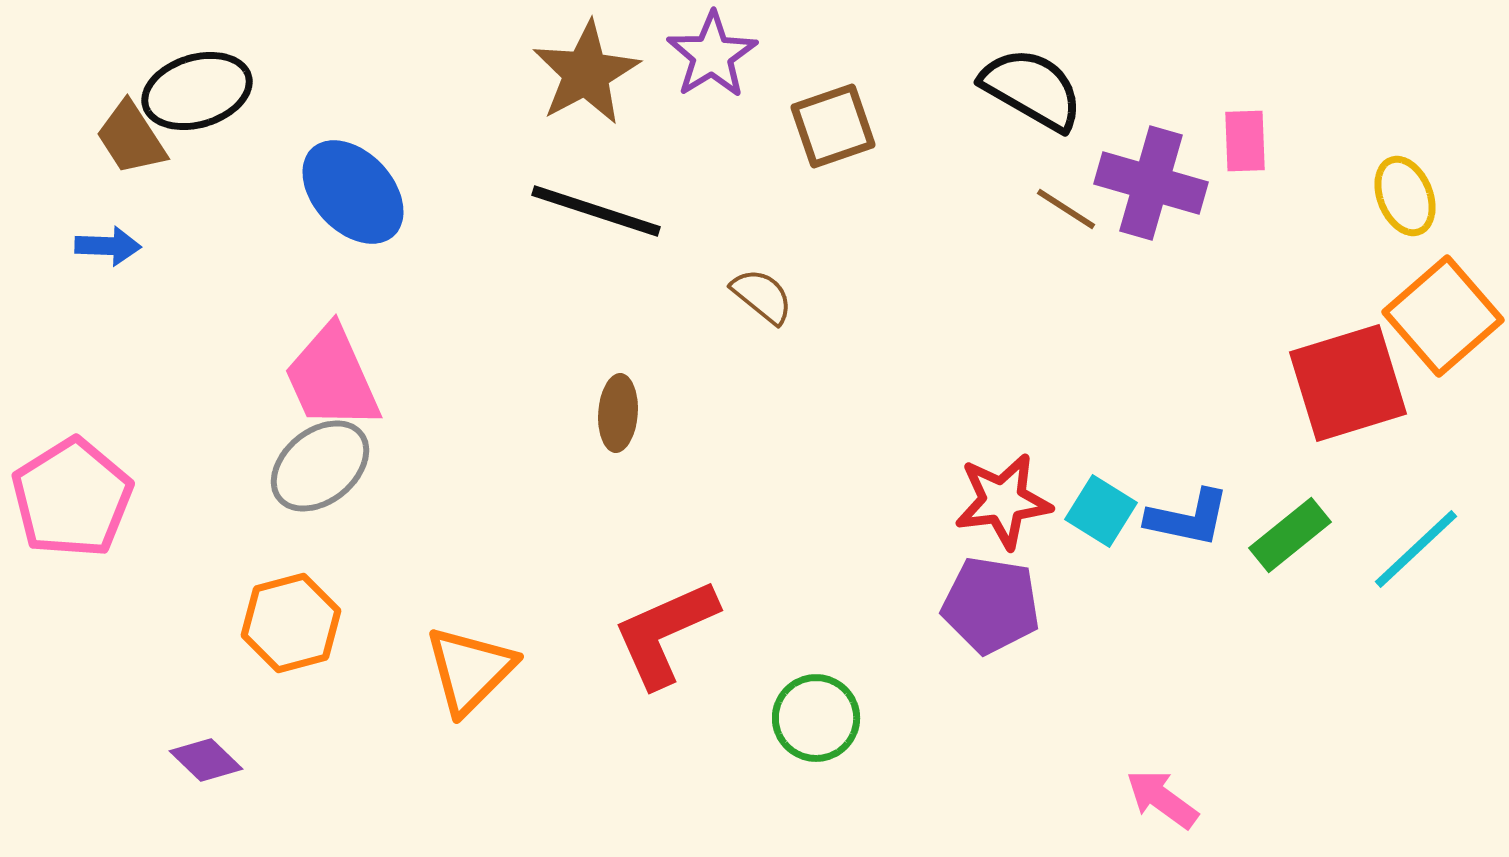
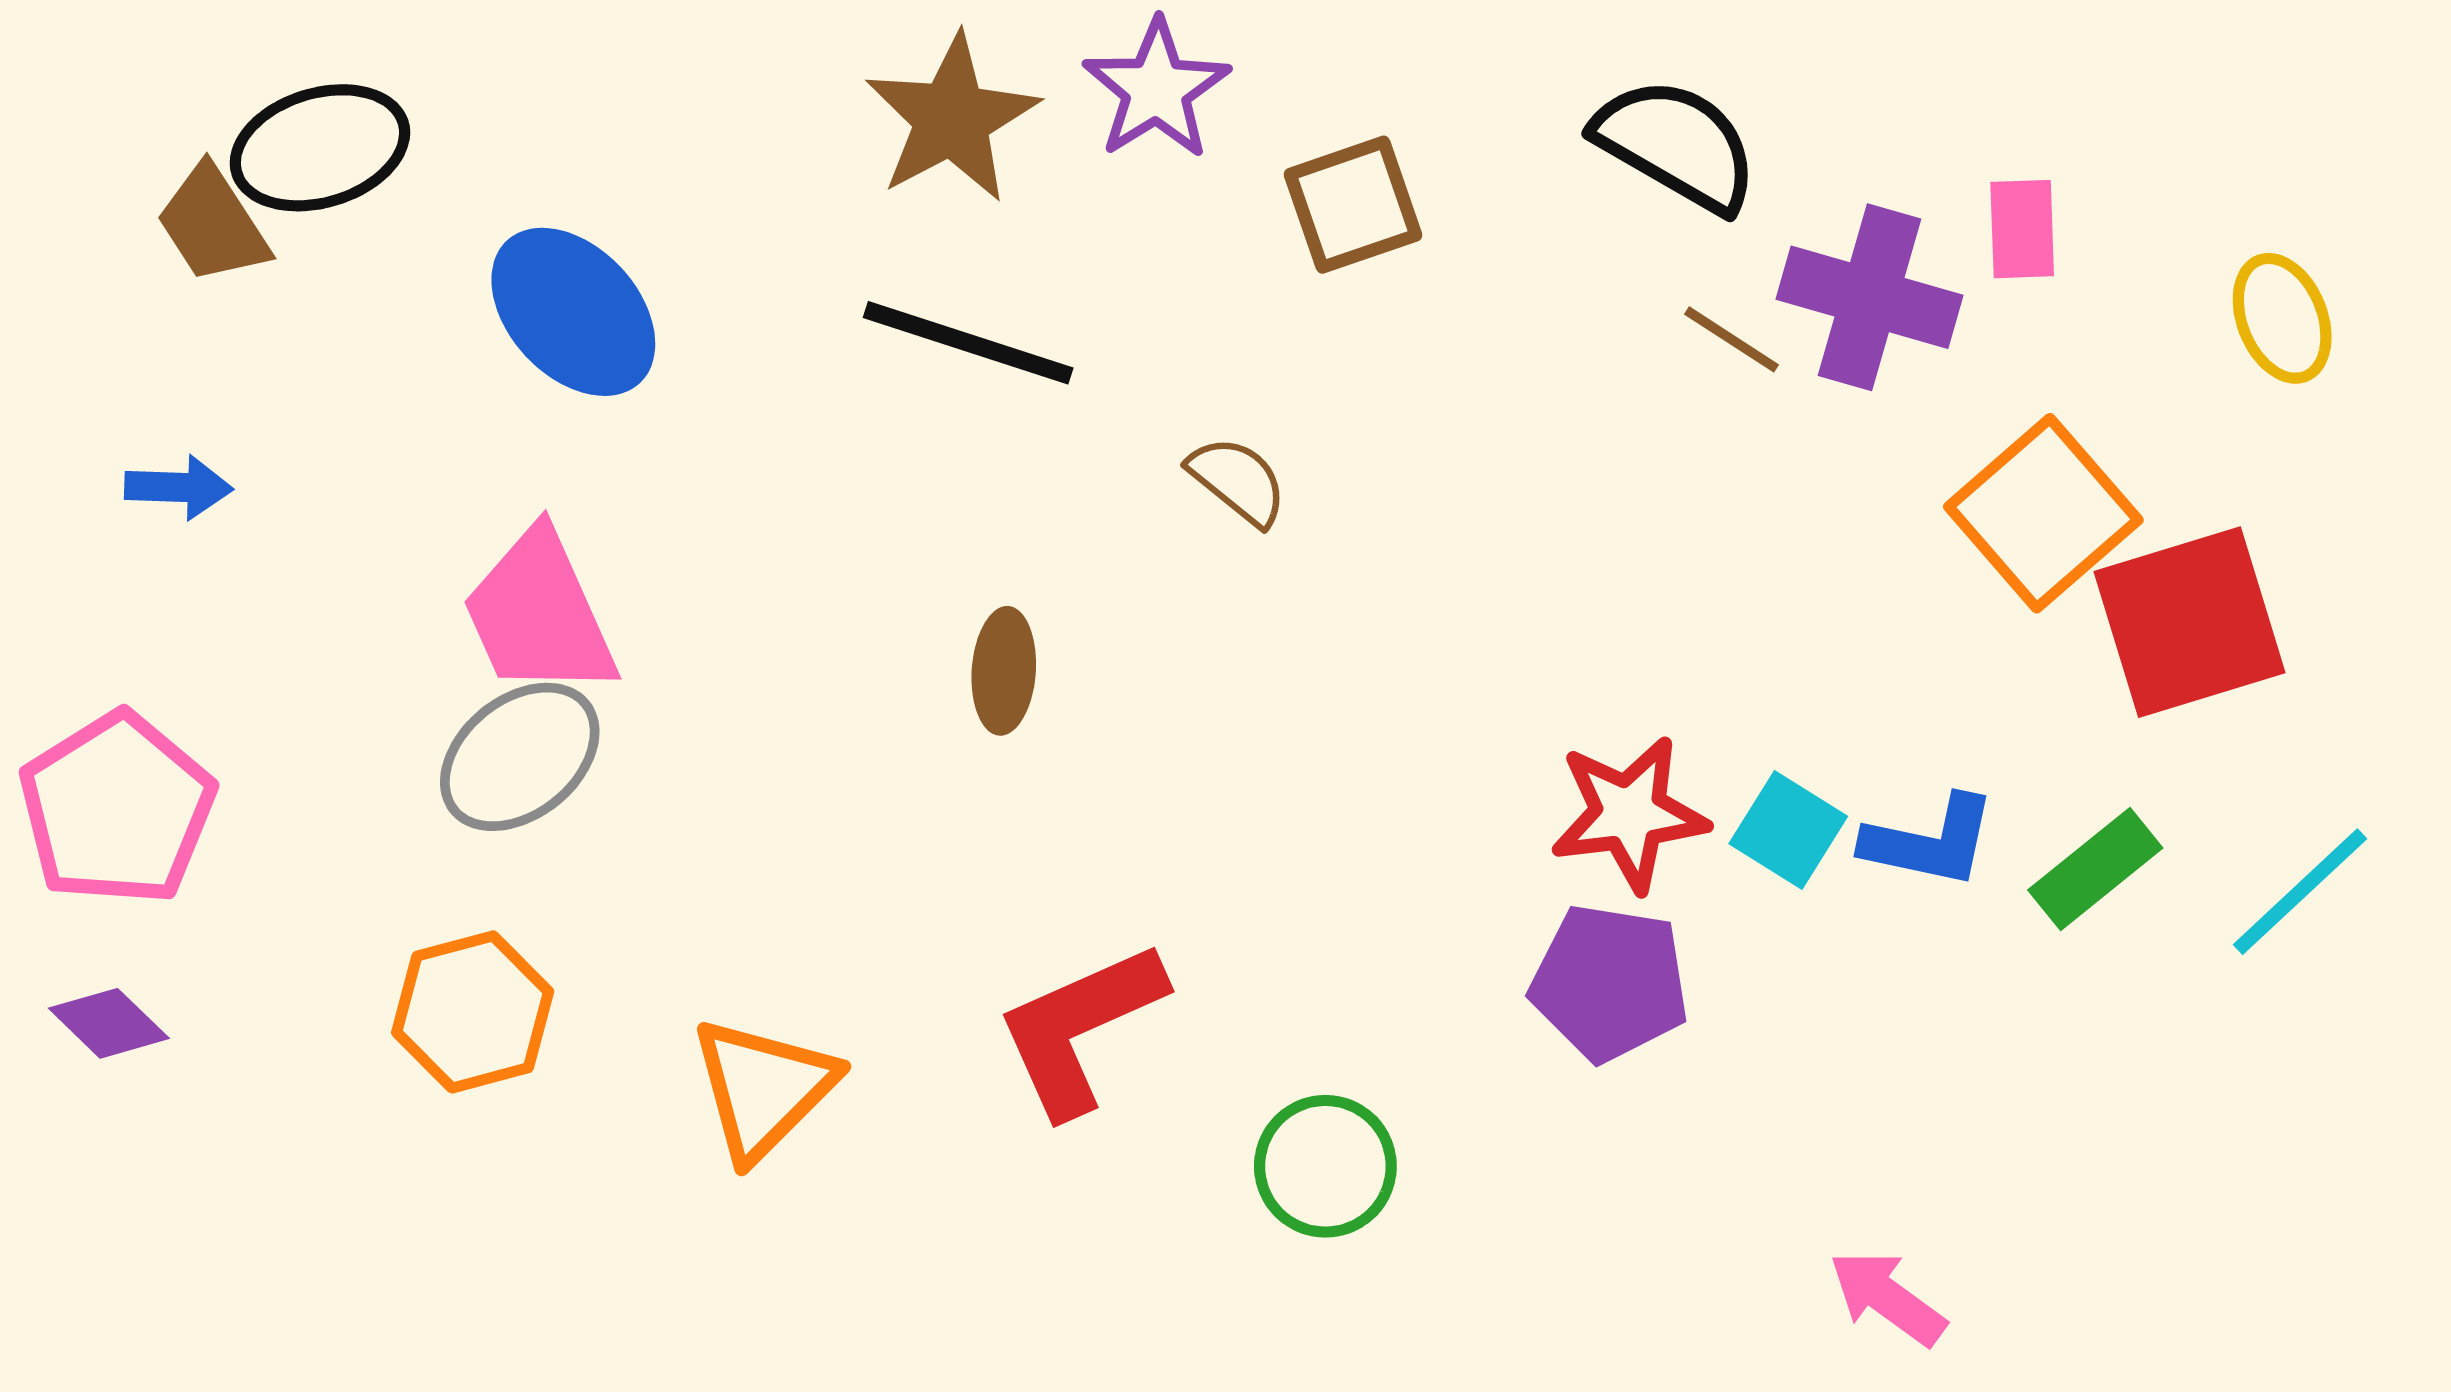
blue arrow: (108, 246) -> (179, 487), moved
orange square: (1443, 316) -> (2043, 513), moved
purple diamond: (206, 760) -> (109, 1023), moved

